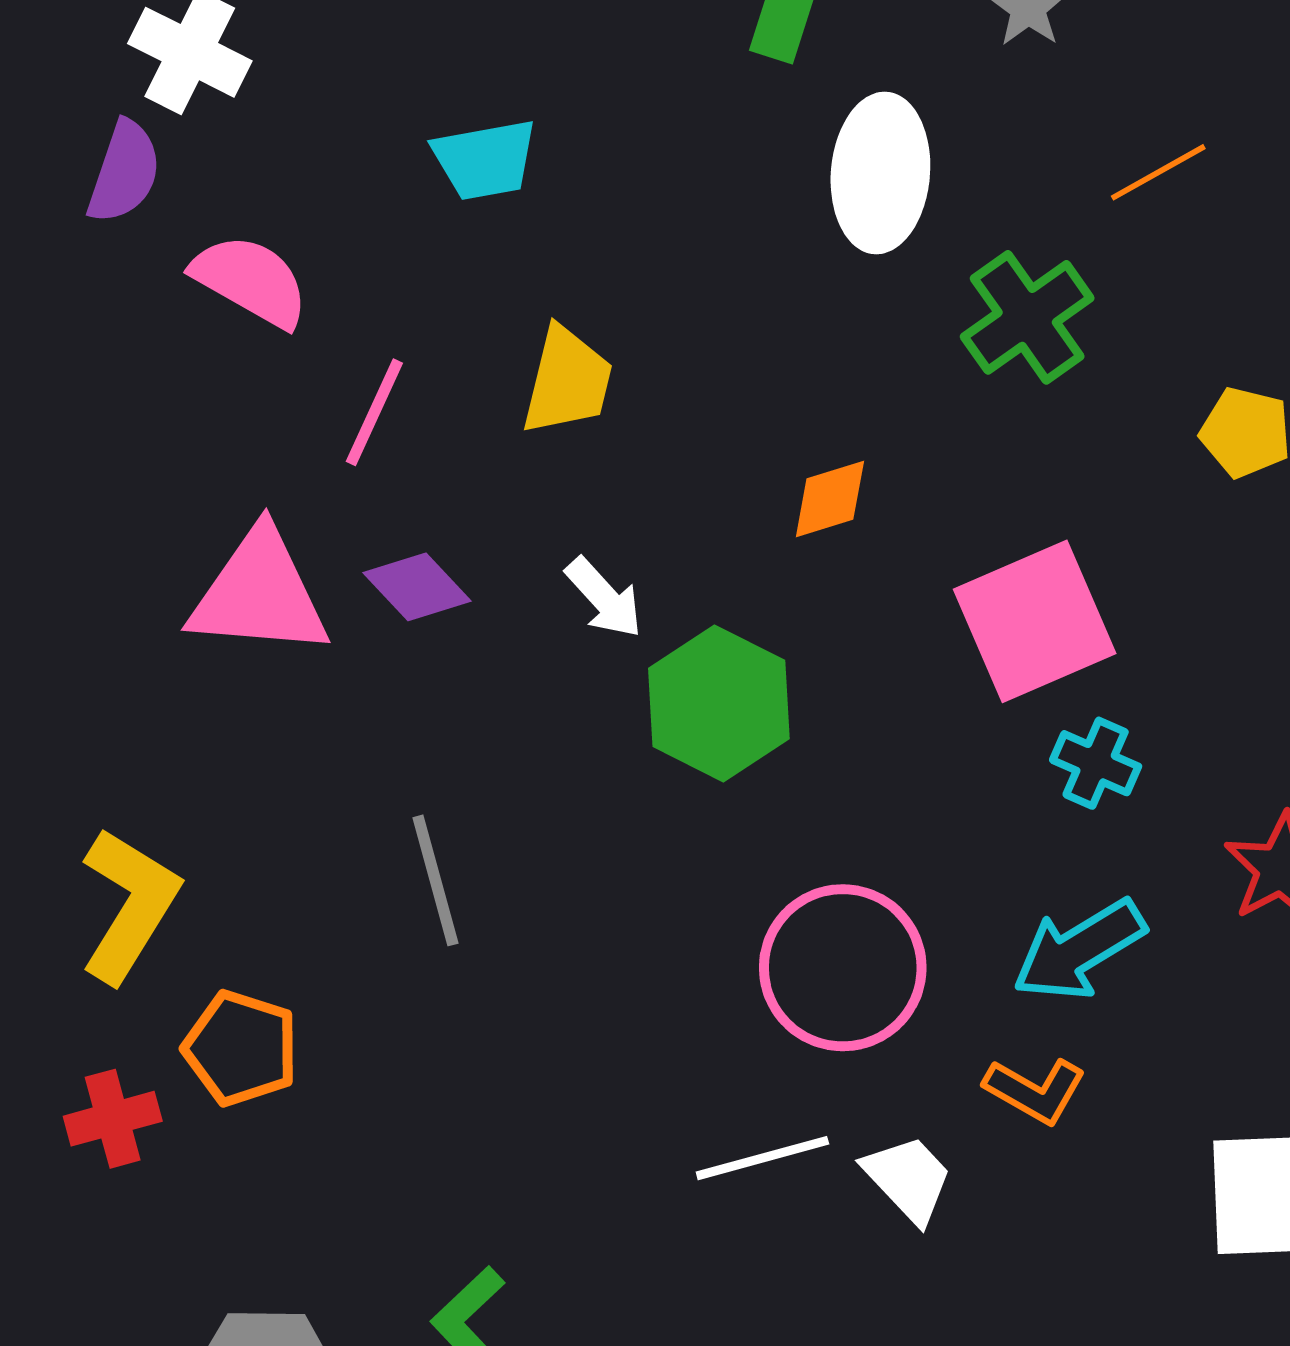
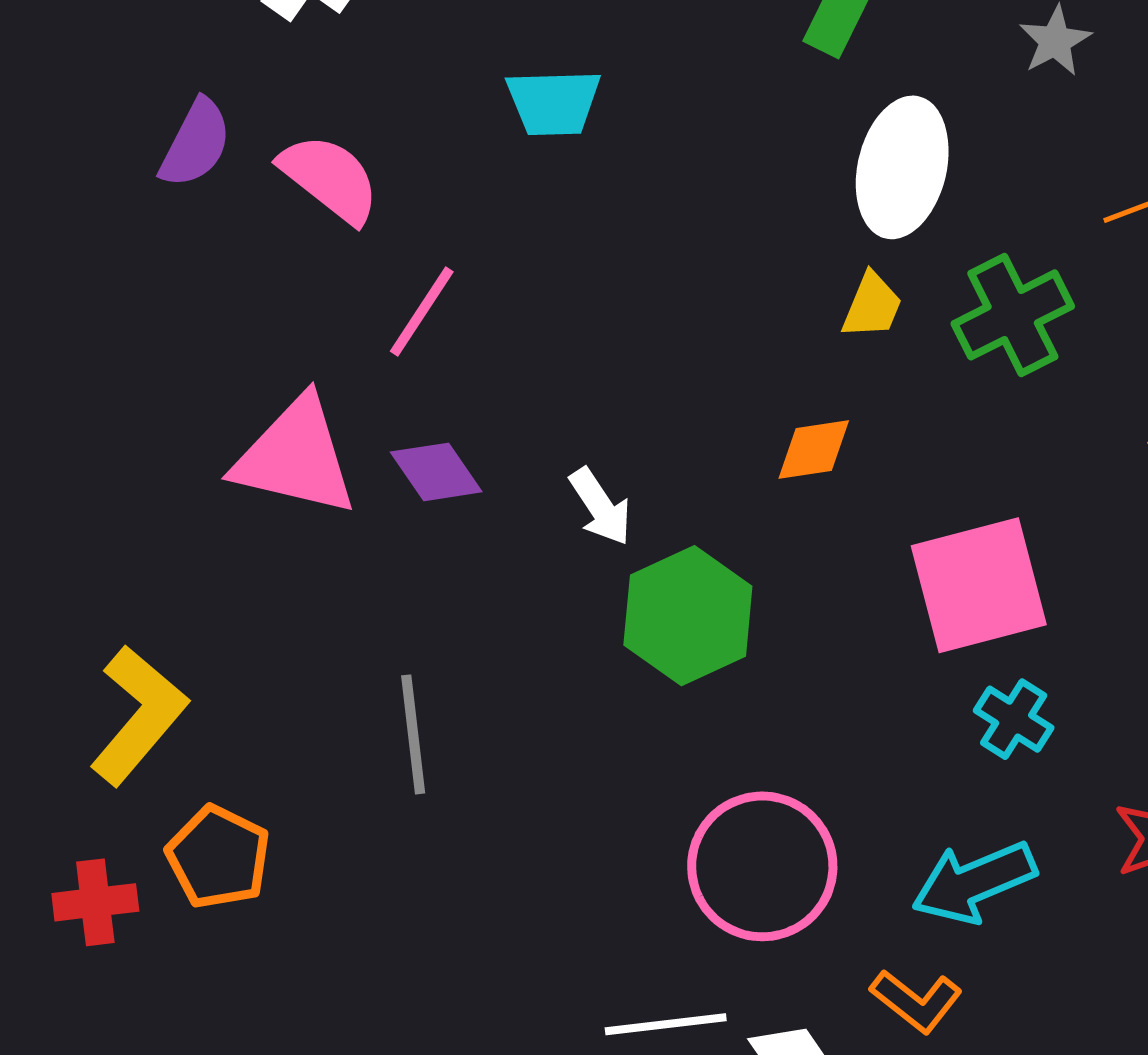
purple semicircle: (124, 172) -> (196, 143), moved
yellow trapezoid: (567, 381) -> (872, 306), moved, size x0.7

